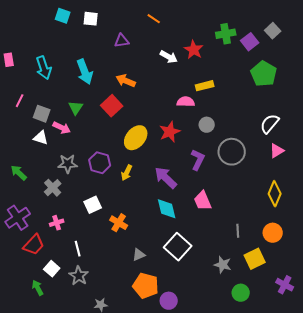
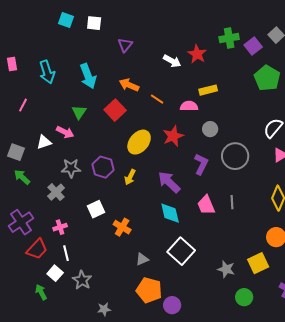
orange line: (154, 19) -> (157, 99), moved
purple triangle: (122, 41) -> (125, 45), turned -42
gray square: (42, 114) -> (16, 152), moved
white triangle: (41, 138) -> (44, 142), turned -35
gray line: (238, 231) -> (232, 202), moved
white line: (78, 249) -> (66, 253), moved

